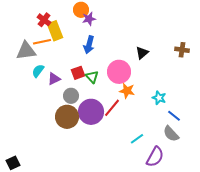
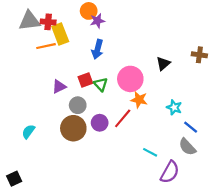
red cross: (44, 20) -> (48, 22), turned -32
gray triangle: (26, 51) -> (29, 21), moved
black triangle: (142, 53) -> (163, 64), moved
cyan semicircle: (38, 71) -> (28, 132), moved
purple circle: (91, 112) -> (100, 123), size x0.6
cyan line: (137, 139) -> (150, 152), turned 64

